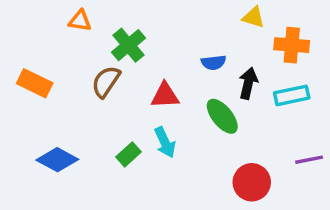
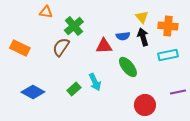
yellow triangle: (253, 17) -> (142, 17), moved, turned 32
black arrow: (248, 83) -> (143, 37), moved, turned -30
red triangle: (165, 95) -> (104, 46), moved

